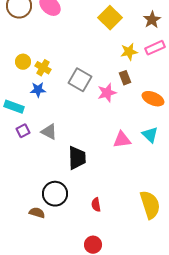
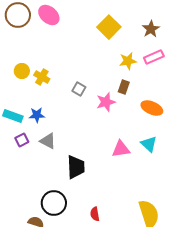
brown rectangle: (125, 78) -> (124, 87), turned 40
gray square: (80, 80) -> (79, 89), size x0.6
blue star: (38, 90) -> (37, 115), moved

